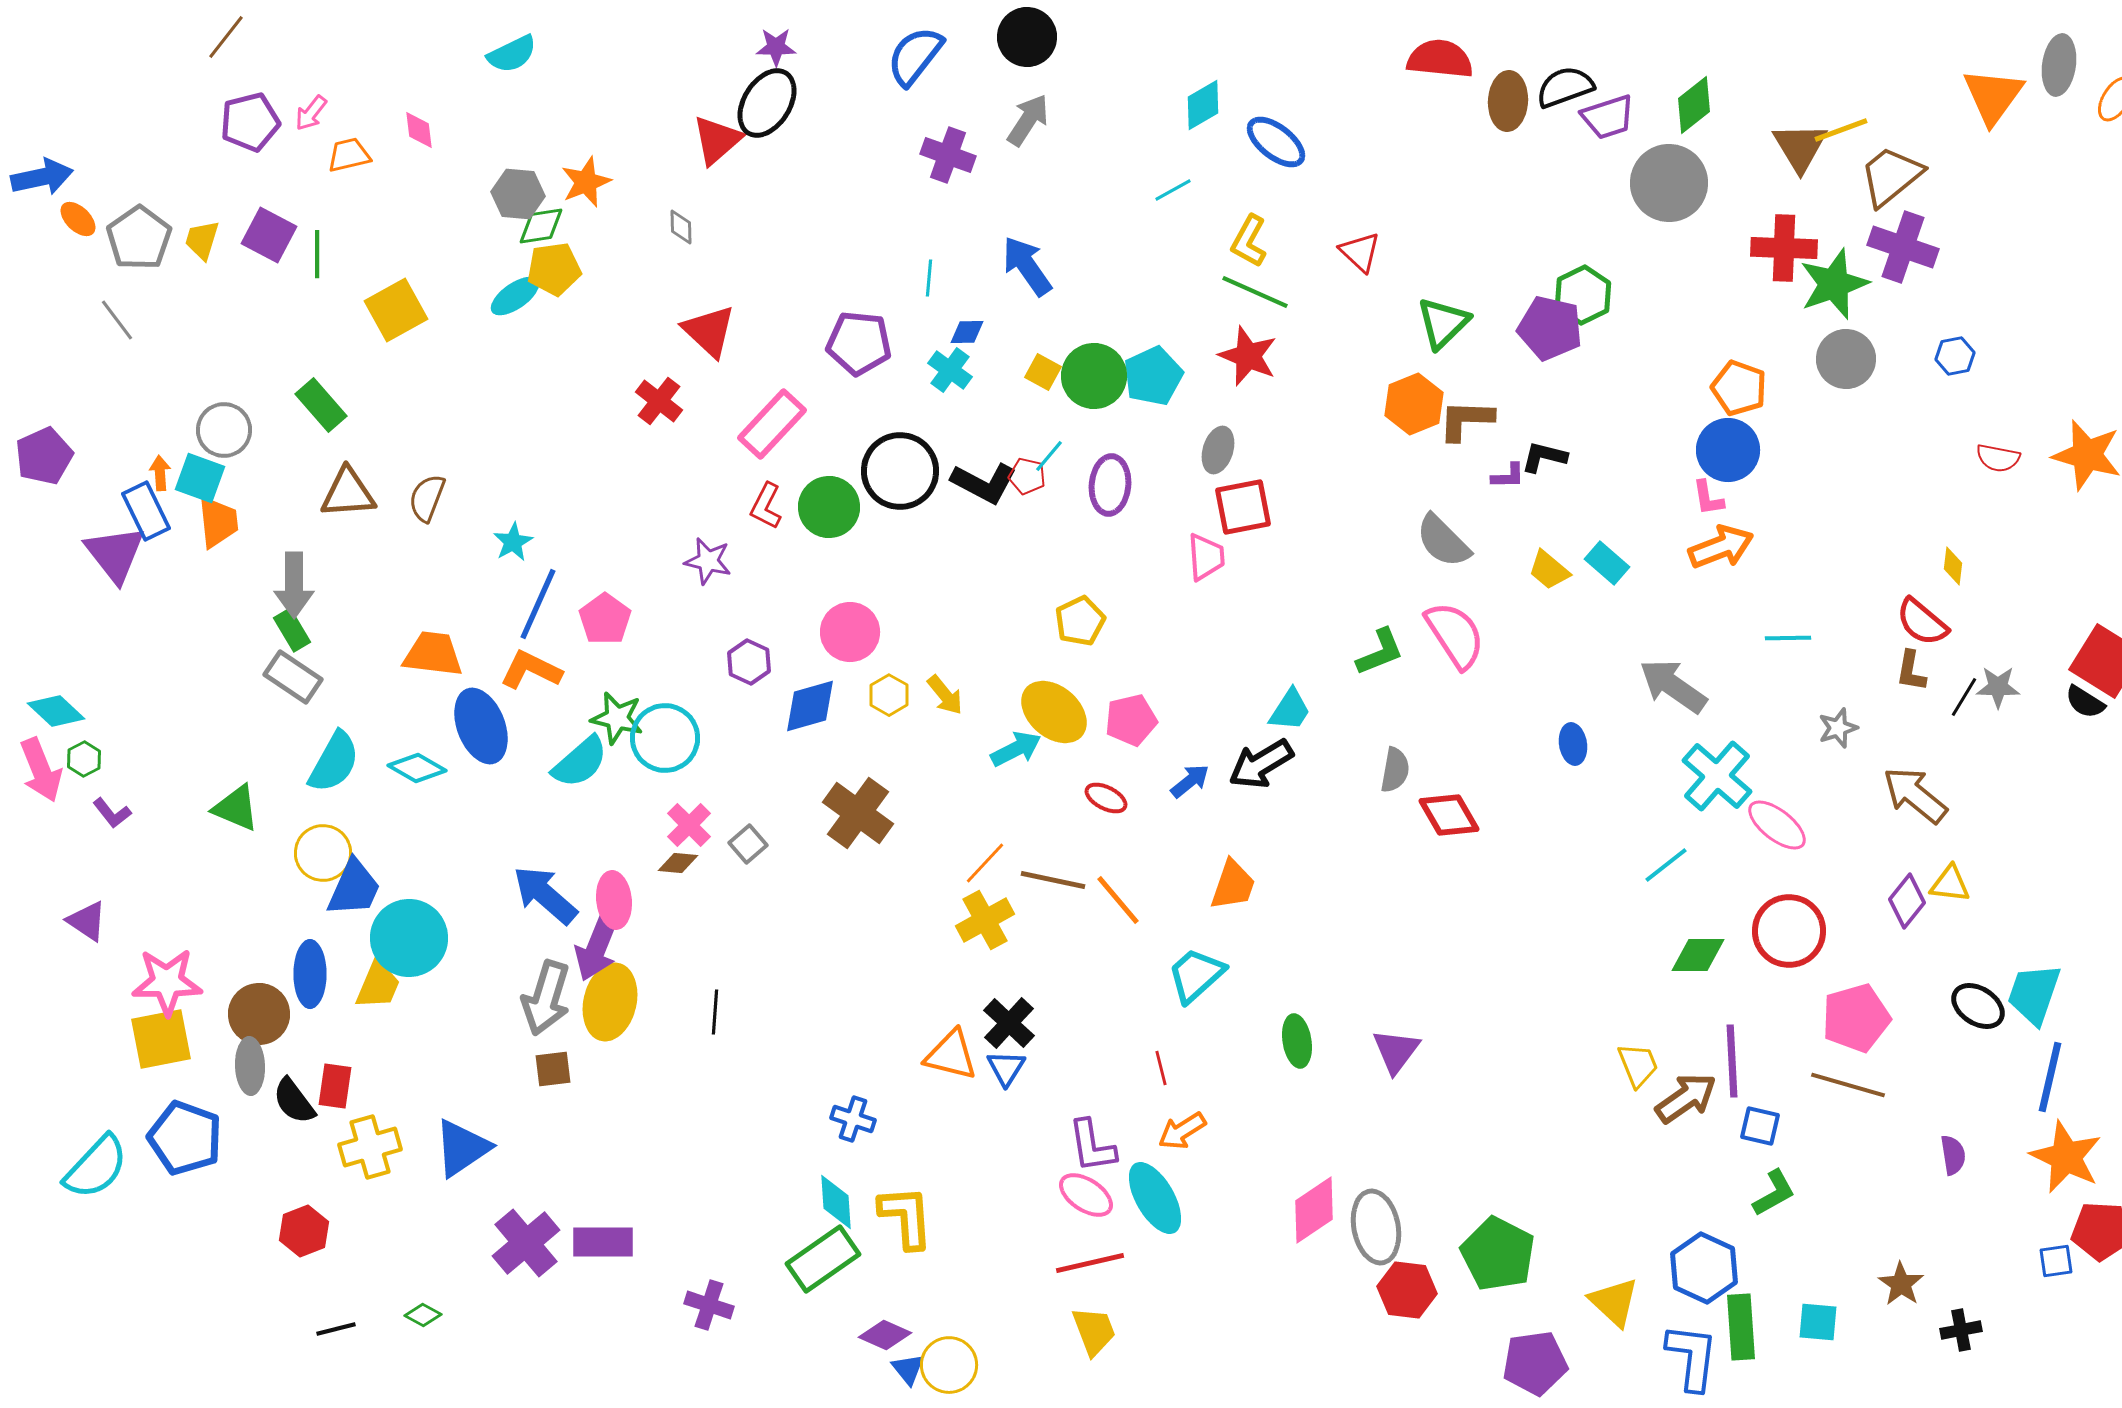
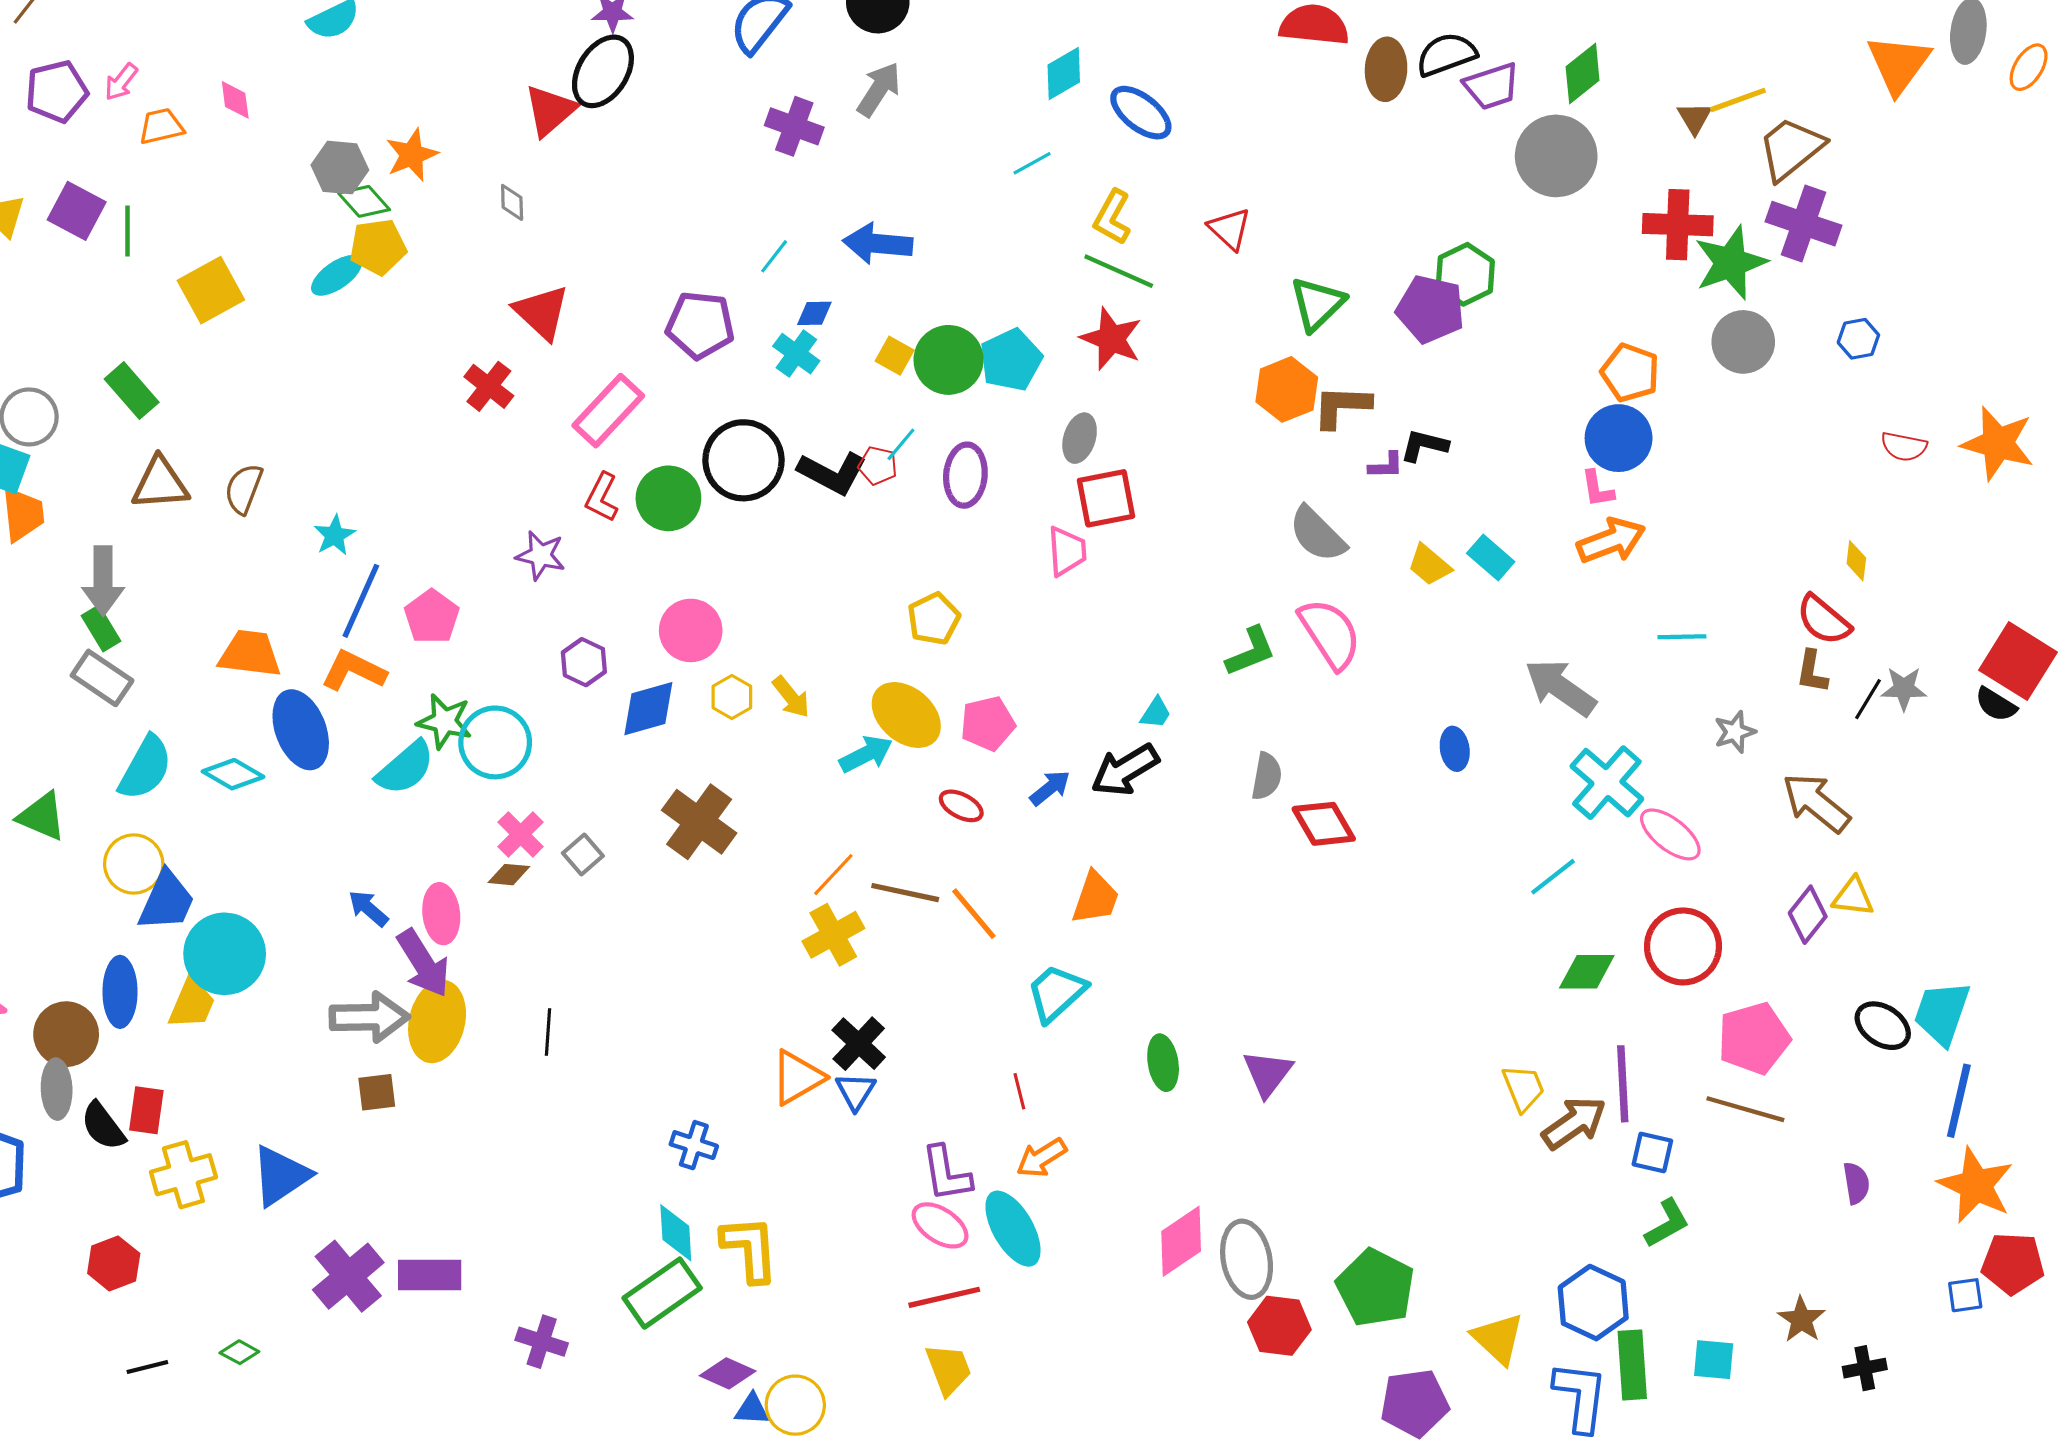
brown triangle: (1800, 147) -> (1695, 118), size x0.6
green diamond: (541, 226) -> (364, 201), turned 57
blue arrow: (1027, 266) -> (878, 244), turned -50
cyan line: (929, 278) -> (774, 256), turned 33
cyan trapezoid: (1290, 710) -> (1156, 713), size x0.7
blue arrow: (545, 895) -> (368, 908), size x0.6
purple arrow: (597, 947) -> (423, 963), turned -54
gray arrow: (546, 998) -> (369, 1017), turned -108
orange triangle: (951, 1055) -> (797, 1077), turned -44
blue triangle: (908, 1369) -> (752, 1409), turned -48

